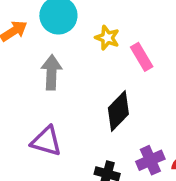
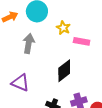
pink rectangle: (142, 57) -> (82, 41), turned -56

